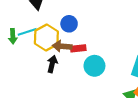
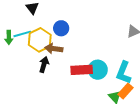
red rectangle: (78, 48) -> (82, 70), moved, size x1.5
cyan circle: (94, 66) -> (98, 70), moved

